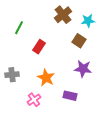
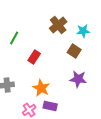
purple rectangle: (70, 96) -> (50, 106), moved

